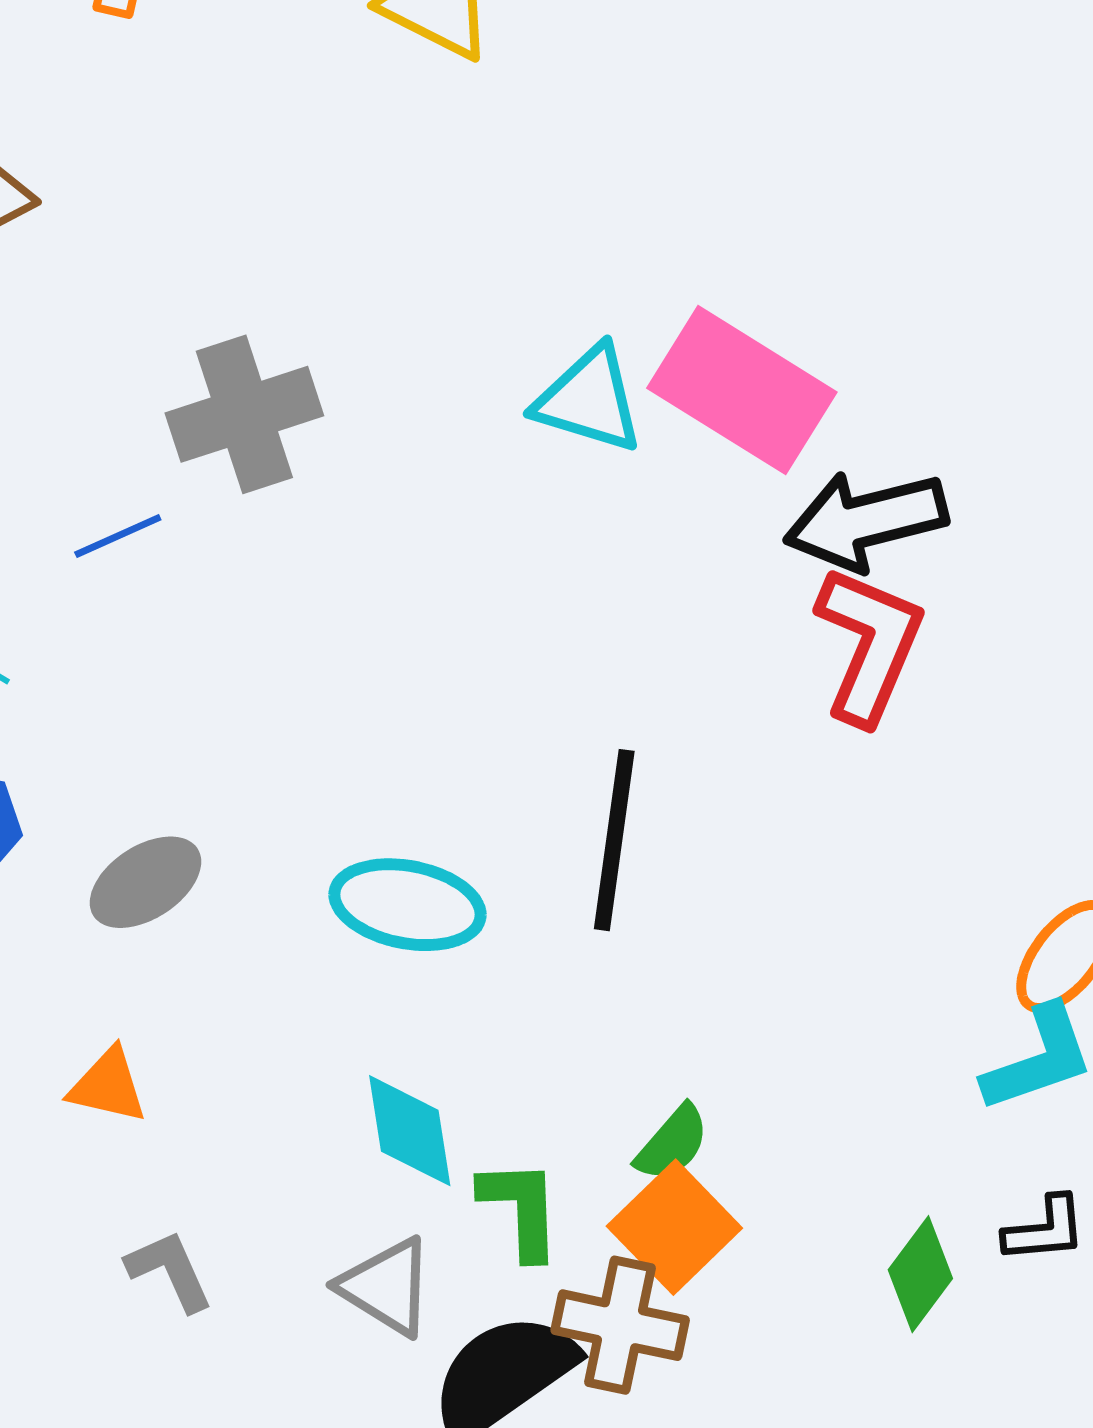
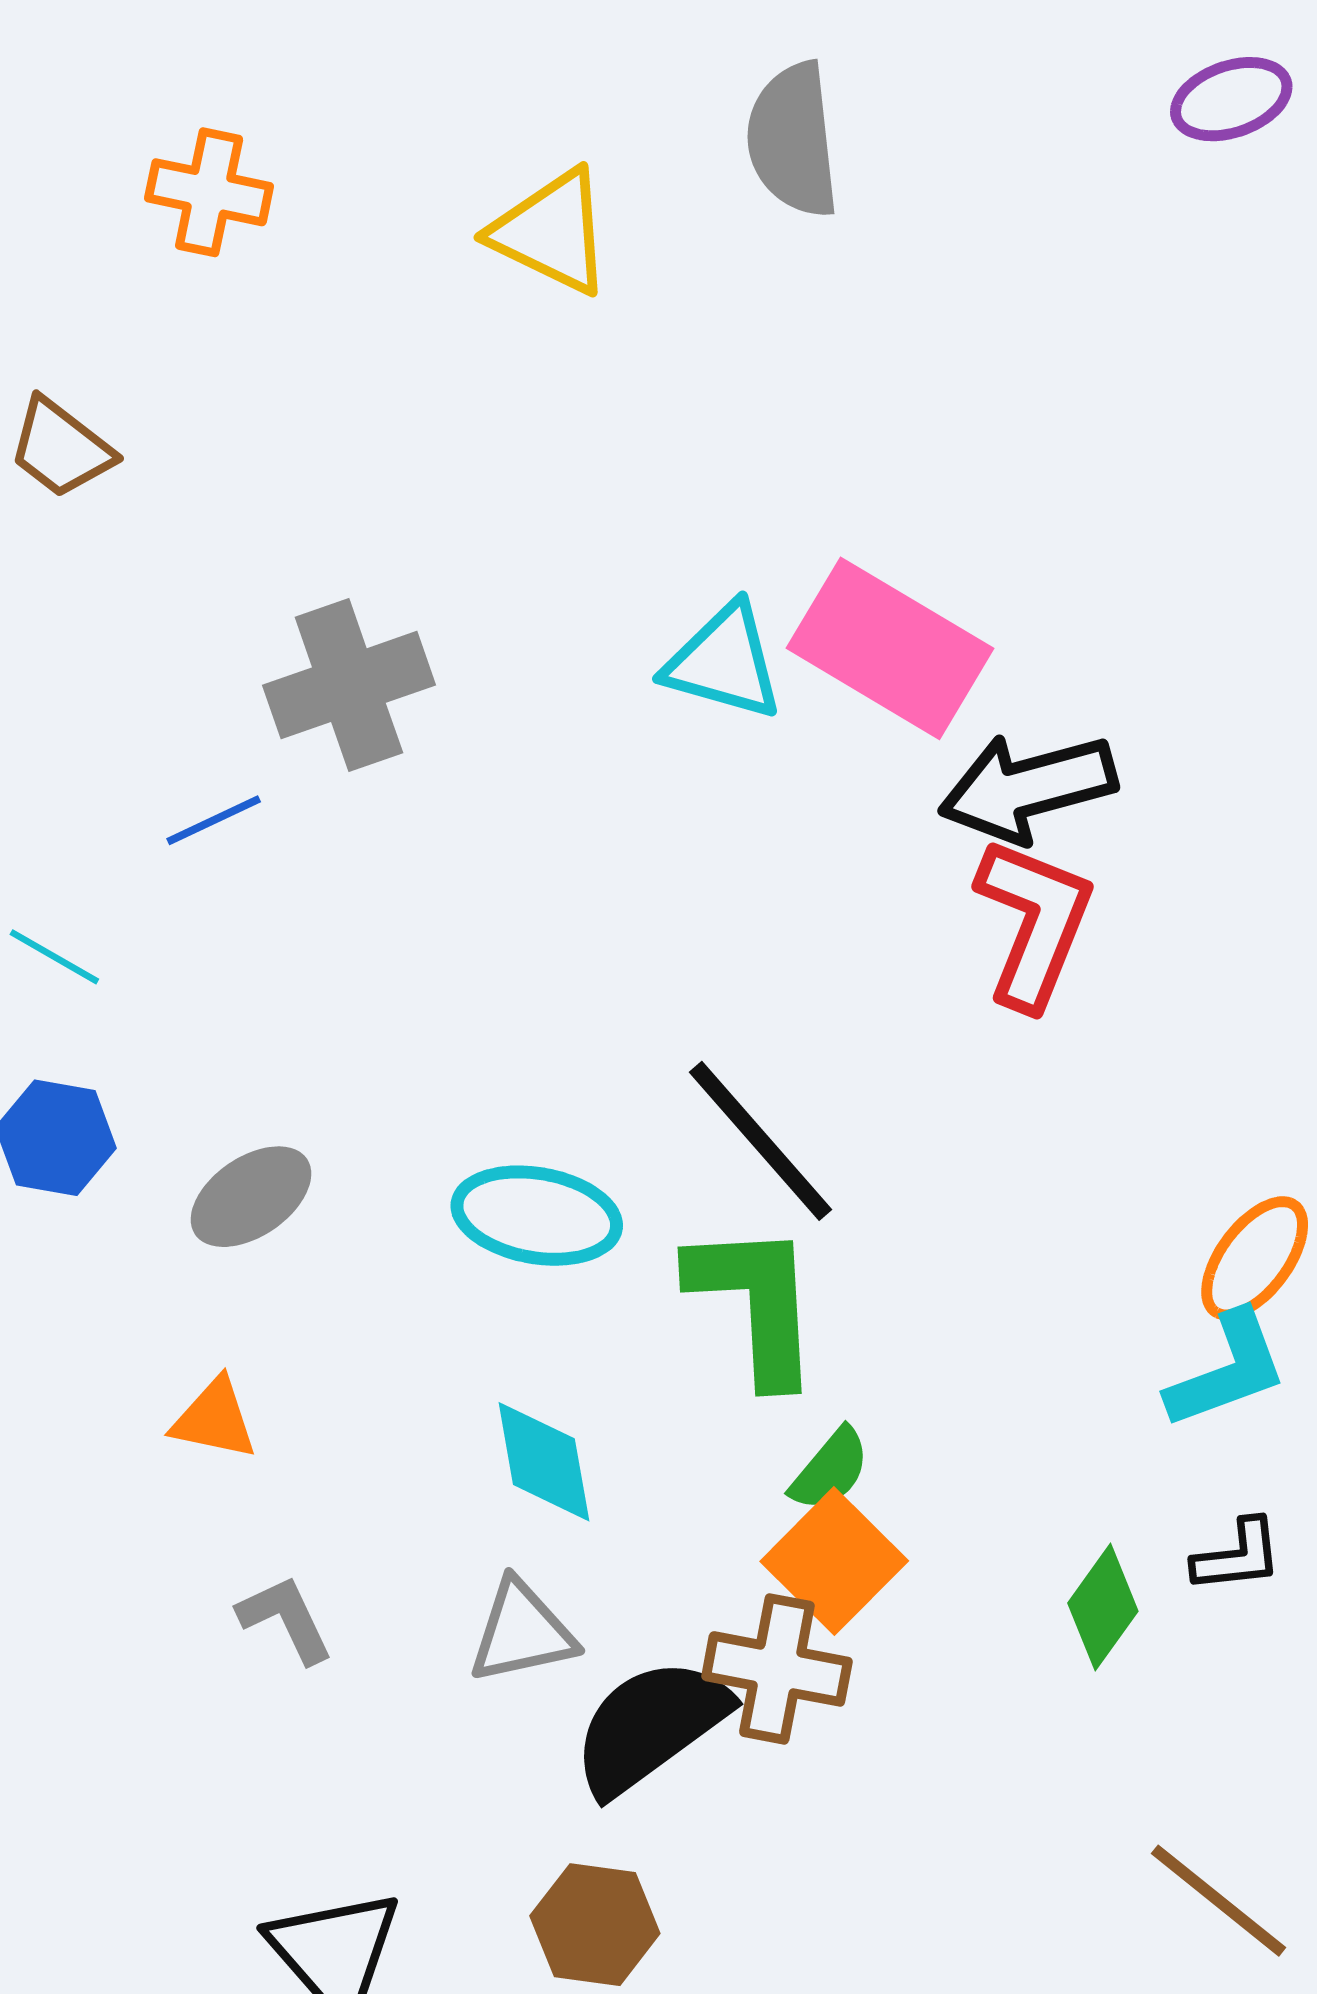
black line: (614, 840) -> (761, 1141), turned -48
green L-shape: (521, 1209) -> (755, 1303), moved, size x1.5
gray triangle: (386, 1287) -> (522, 1632), turned -43

